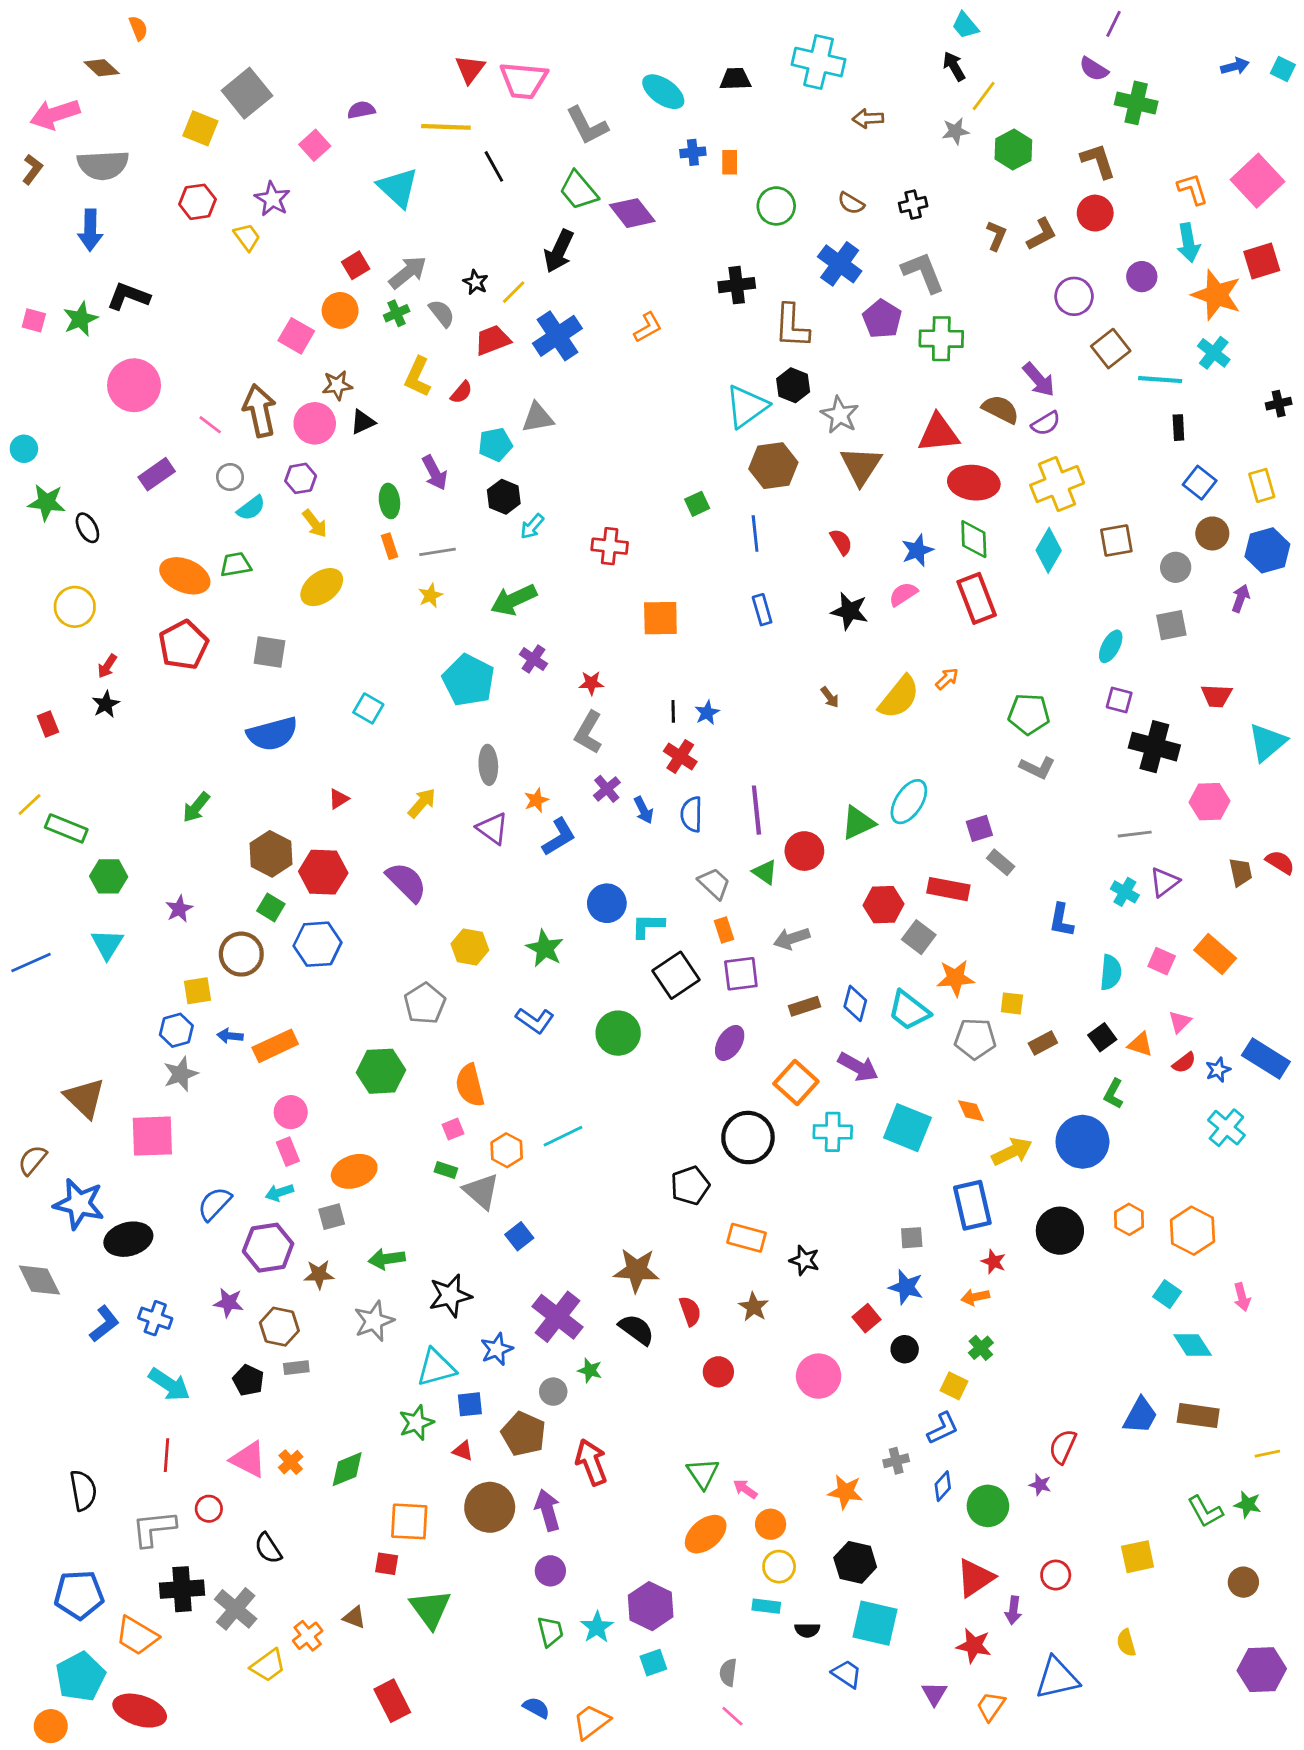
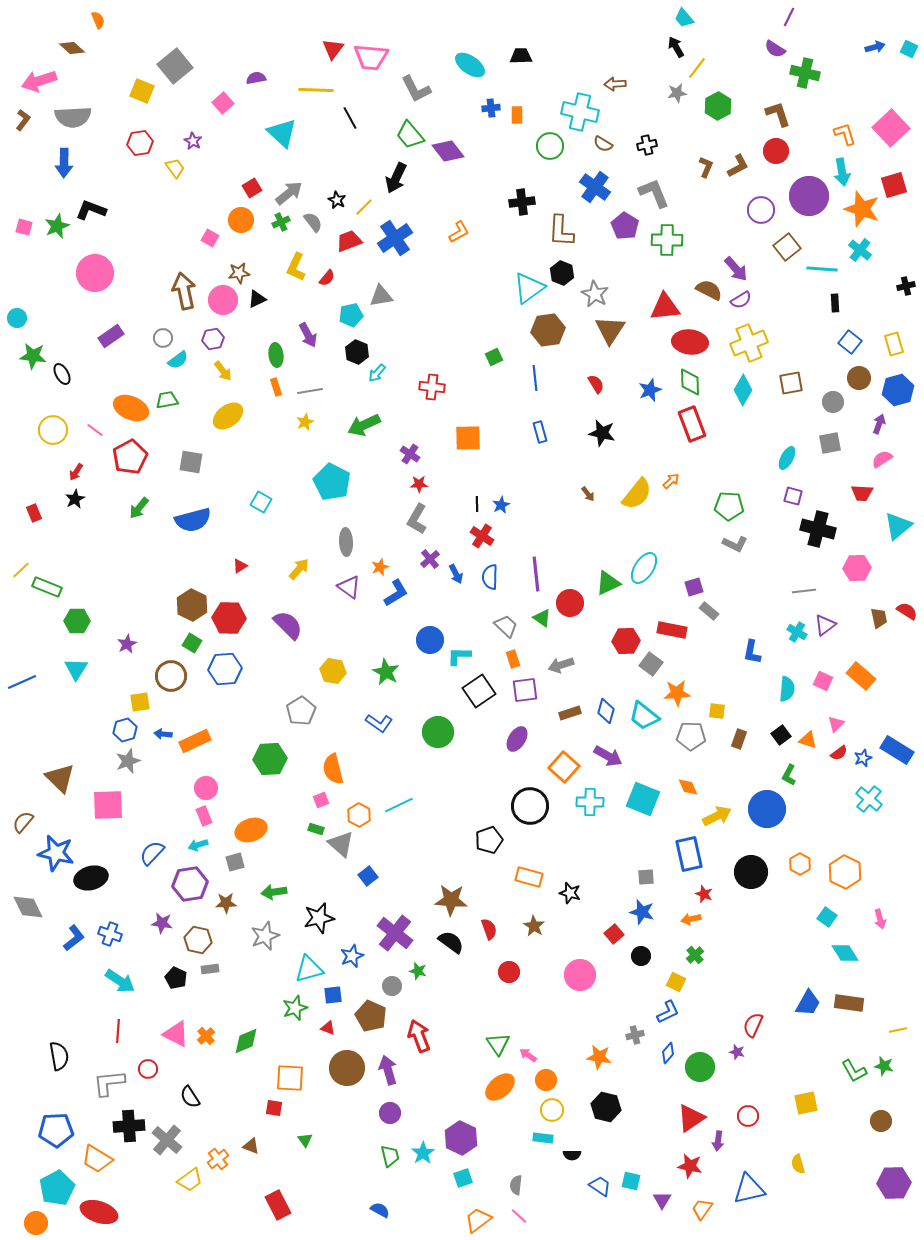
cyan cross: (819, 62) -> (580, 112), moved
purple star: (272, 199) -> (193, 141), size x0.7
purple circle: (1142, 277) -> (809, 196), size x1.8
pink square: (296, 336) -> (210, 238), size x0.7
pink line: (210, 425) -> (95, 430), moved
pink semicircle: (903, 594) -> (882, 459), moved
purple cross: (533, 659) -> (410, 454), moved
green arrow: (196, 807) -> (139, 508), moved
brown rectangle: (1043, 1043) -> (739, 739), turned -42
green triangle: (430, 1609) -> (305, 1140), size x0.5
cyan square: (875, 1623) -> (631, 1181), moved, size x0.6
orange trapezoid: (591, 1722) -> (478, 1220), moved

